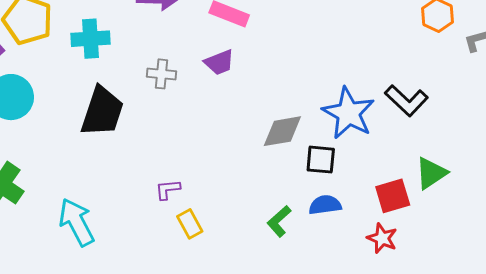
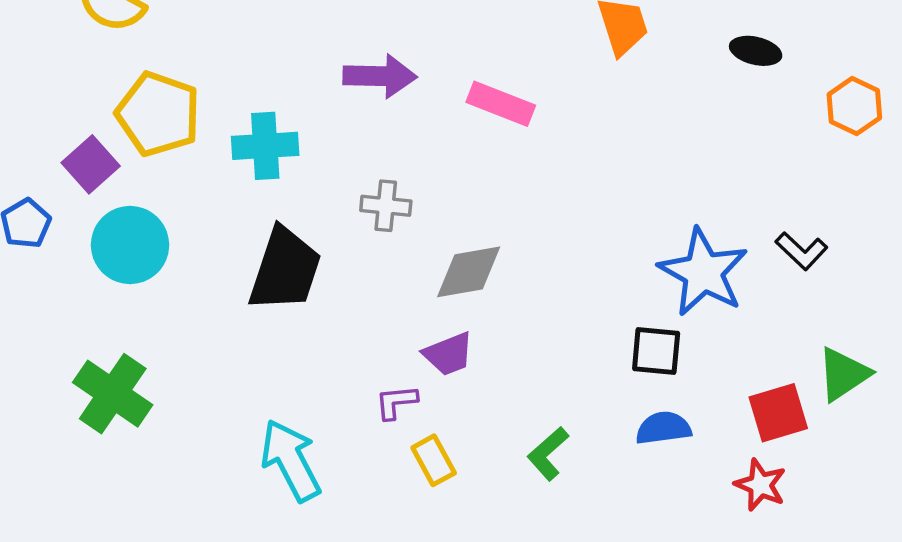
purple trapezoid: (219, 62) -> (448, 354), moved
black L-shape: (406, 101) -> (802, 251), size x0.7
gray diamond: (282, 131) -> (469, 272), moved
green L-shape: (279, 221) -> (548, 454), moved
cyan arrow: (77, 222) -> (291, 460), moved

